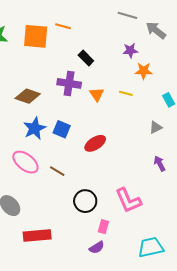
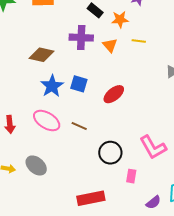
orange star: (144, 71) -> (120, 19), moved
red rectangle: (37, 235) -> (91, 198), moved
purple semicircle: (97, 247) -> (153, 202), moved

